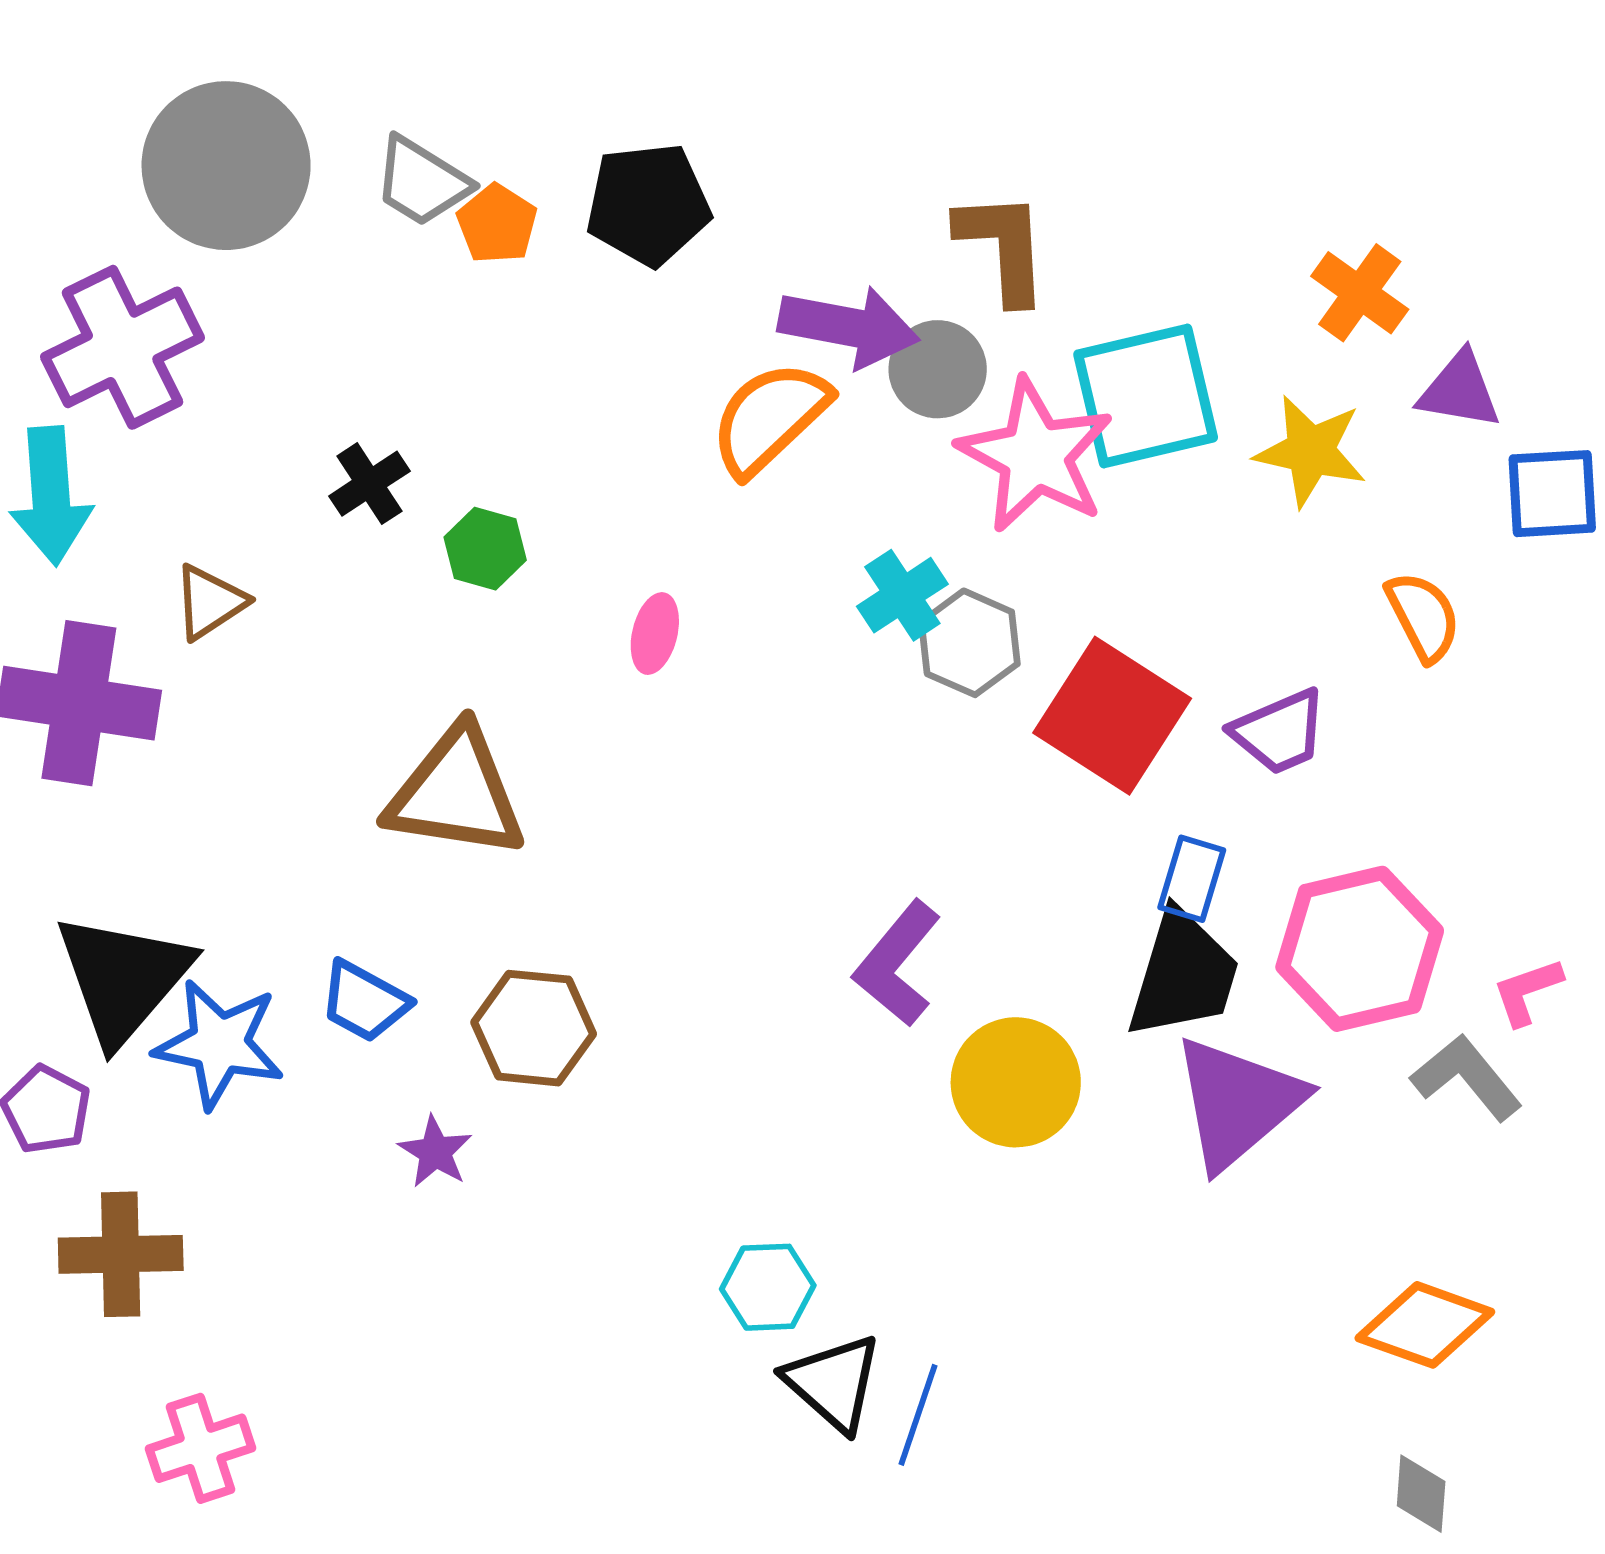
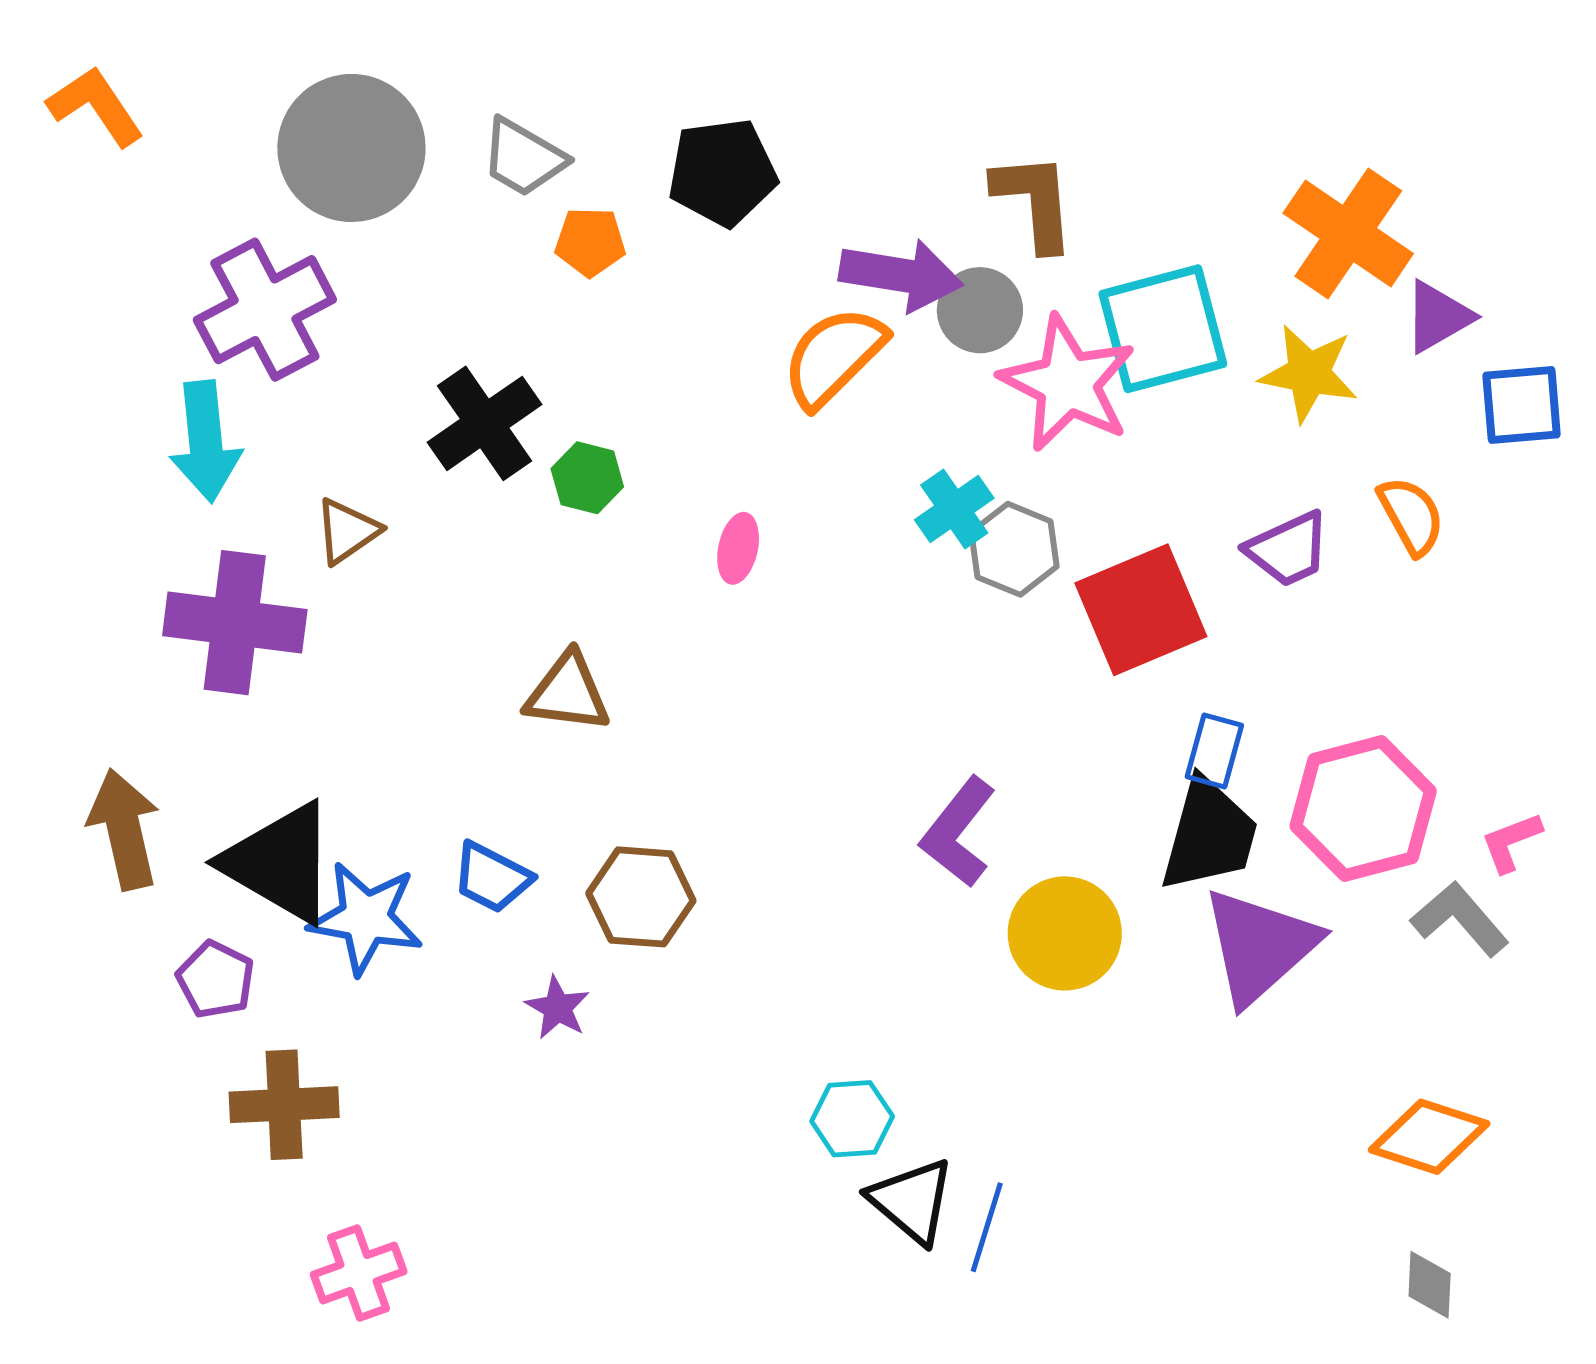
orange pentagon: (497, 224) -> (590, 242), moved, turned -30
orange cross: (1360, 293) -> (1348, 233), size x1.5
purple triangle: (1460, 390) -> (1438, 317), turned -38
black cross: (369, 484) -> (485, 423), size x1.6
red square: (1112, 716) -> (1141, 610), turned 36
purple trapezoid: (1279, 732) -> (1288, 549), moved
brown triangle: (456, 793) -> (568, 693), size x0.7
black triangle: (123, 978) -> (280, 863), turned -39

